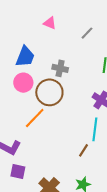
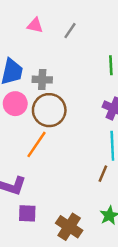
gray line: (87, 33) -> (70, 31), moved
gray cross: (60, 68) -> (42, 80), moved

